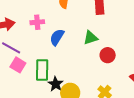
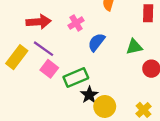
pink cross: (37, 22) -> (76, 23), turned -32
green rectangle: (42, 70) -> (76, 77), turned 60

